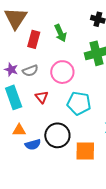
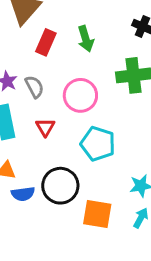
gray semicircle: (30, 71) -> (34, 87), turned -105

